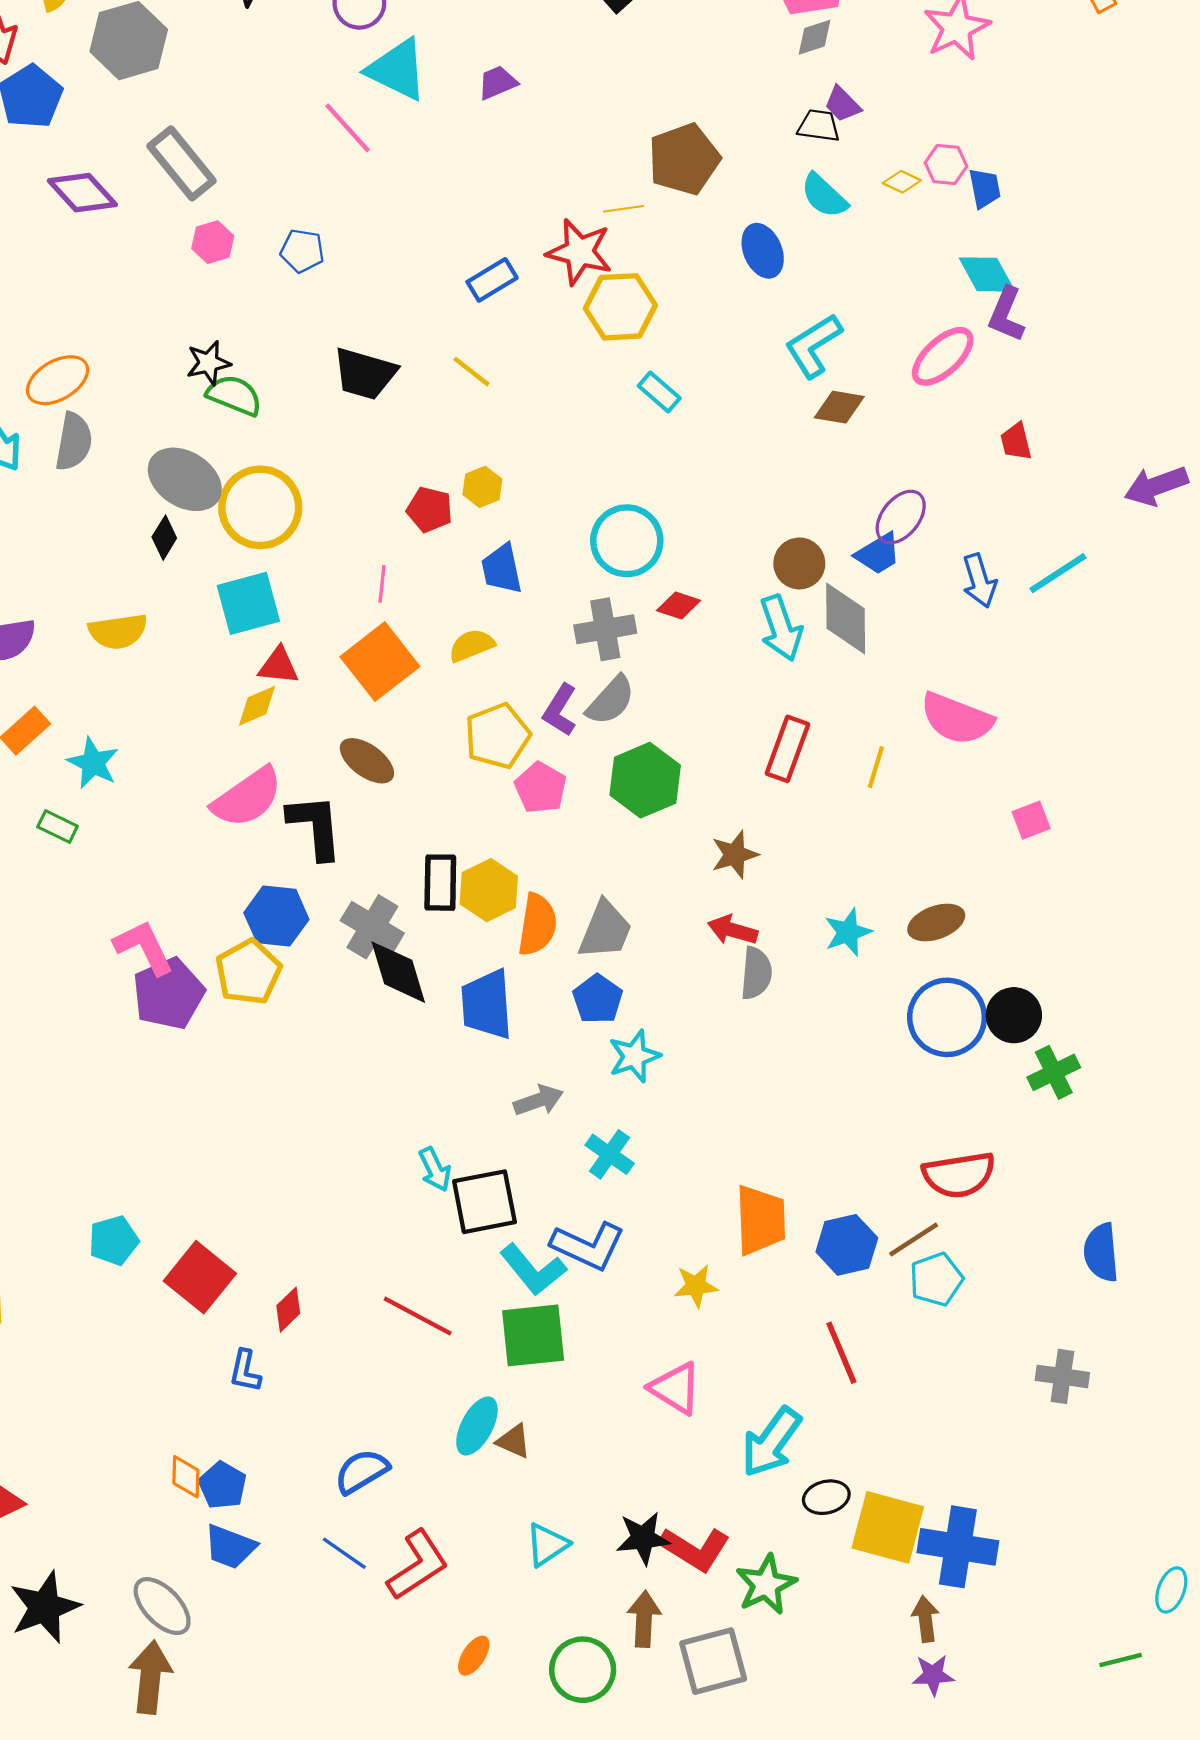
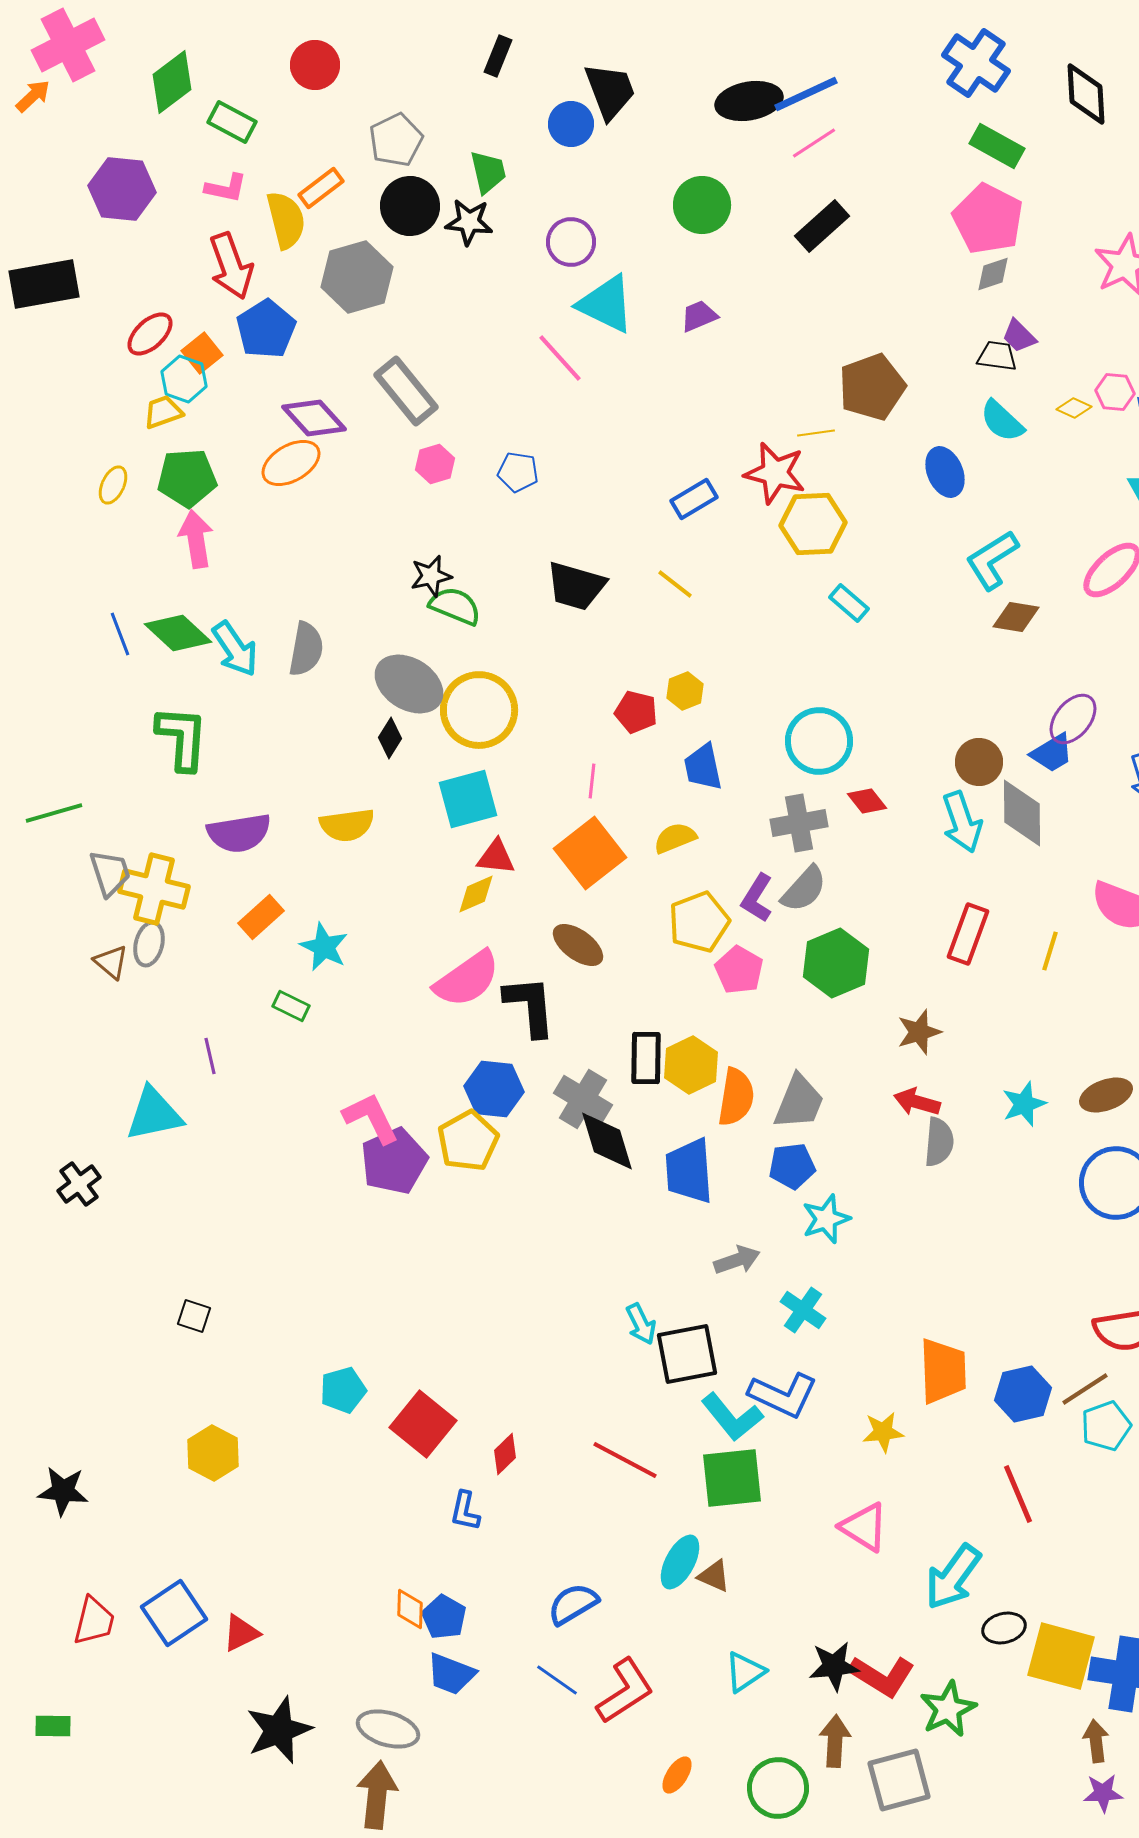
orange ellipse: (58, 380) -> (291, 463), moved
red diamond: (679, 605) -> (867, 801), turned 33
blue pentagon: (598, 999) -> (792, 1166), turned 30
gray ellipse: (162, 1606) -> (388, 1729), turned -30

